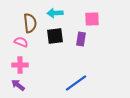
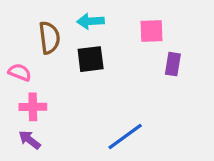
purple rectangle: (81, 39) -> (173, 64), moved
pink semicircle: (21, 42) -> (20, 72), moved

